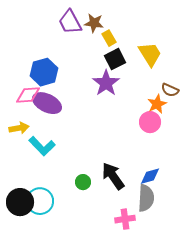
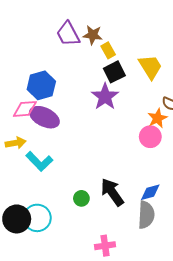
pink cross: (125, 219) -> (105, 246), moved

